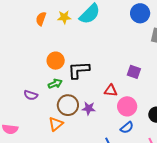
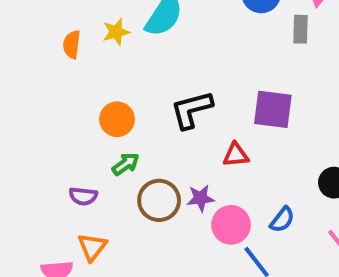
black L-shape: (79, 70) -> (192, 110), moved
purple square: (134, 72) -> (273, 109), size x1.5
pink circle: (127, 106) -> (231, 225), moved
orange triangle: (56, 124) -> (92, 247), moved

